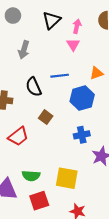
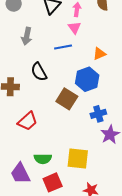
blue line: (60, 76) -> (63, 47), moved
brown square: (46, 117) -> (67, 99), moved, size x1.5
blue cross: (82, 135) -> (98, 114), moved

